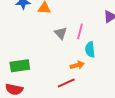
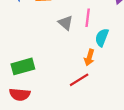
cyan semicircle: (90, 50) -> (102, 37), turned 35
orange arrow: (77, 65) -> (89, 57), turned 128

